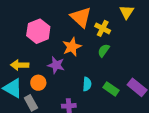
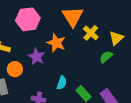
yellow triangle: (127, 12) -> (116, 38), moved
orange star: (72, 47) -> (56, 43), turned 30
green semicircle: (104, 51) -> (106, 57), moved

